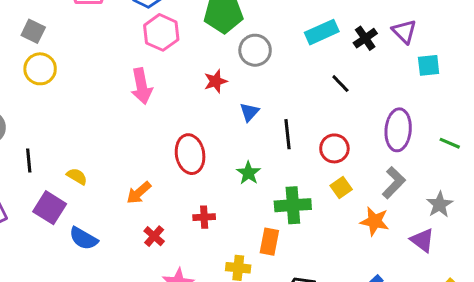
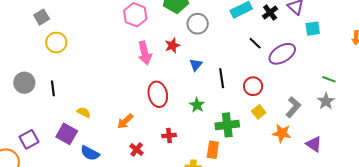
gray square: (33, 31) -> (42, 17), moved, turned 35
pink arrow: (142, 86) -> (145, 53), moved
purple ellipse: (398, 130) -> (282, 54), moved, turned 56
black line: (29, 160) -> (53, 88), moved
gray star: (440, 204) -> (326, 101), moved

